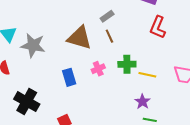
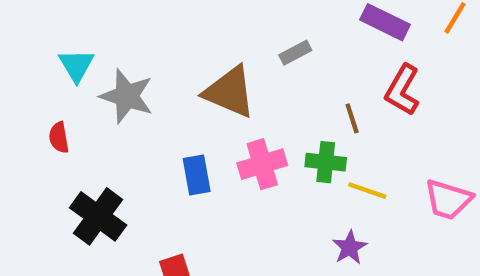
brown line: (109, 36) -> (352, 118), moved
pink cross: (98, 69) -> (262, 164), size x1.5

